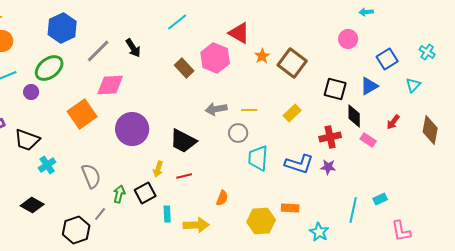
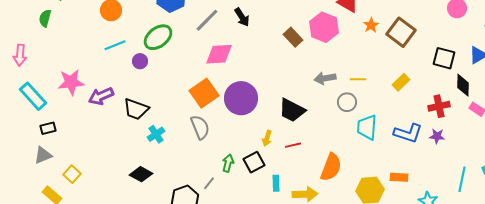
orange square: (82, 114) -> (204, 93), moved
gray semicircle: (91, 176) -> (200, 127), moved
orange semicircle: (222, 198) -> (331, 167), size x1.8

